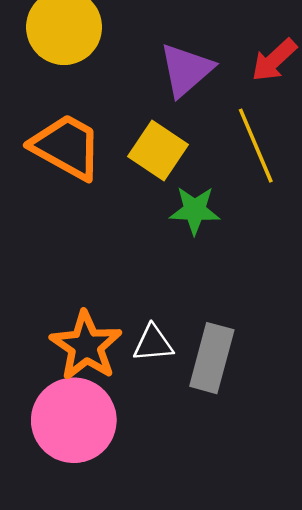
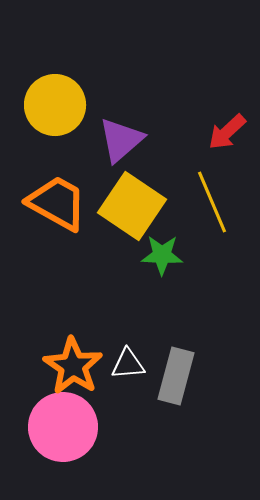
purple triangle: (186, 70) -> (121, 140), moved
yellow square: (158, 150) -> (132, 206), size x1.4

